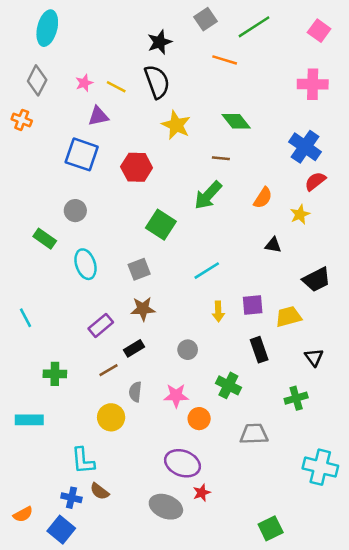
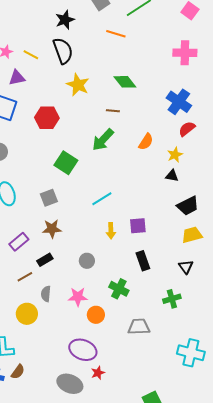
black triangle: (273, 245) -> (172, 176), moved
yellow trapezoid: (288, 317) -> (192, 235), moved
brown semicircle: (100, 491) -> (18, 372), turned -91

